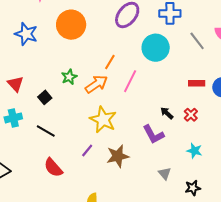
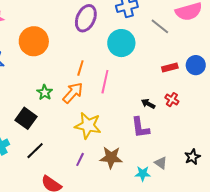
black square: (45, 97) -> (26, 118), size x1.5
black line: (46, 131) -> (35, 151), turned -60
purple L-shape: (153, 134) -> (140, 128), turned 35
cyan star: (194, 151) -> (143, 174), moved
brown star: (118, 156) -> (111, 157), turned 30
black star: (193, 188) -> (192, 157), moved

